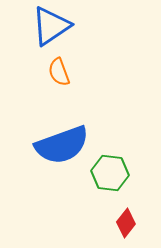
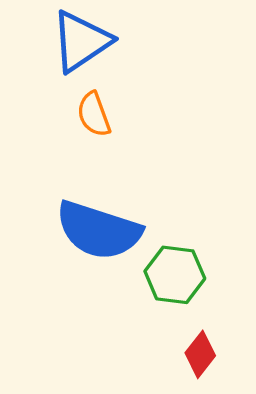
blue semicircle: (62, 145) -> (99, 230), turned 38

